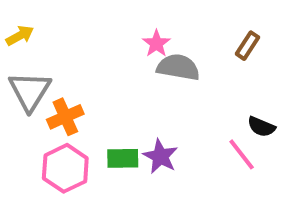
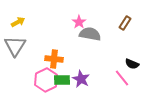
yellow arrow: (20, 36) -> (18, 22), moved
orange cross: (65, 117) -> (54, 59), moved, turned 30
pink hexagon: (65, 168) -> (46, 80), moved

